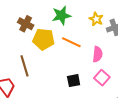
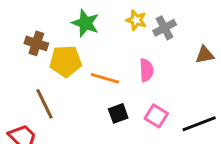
green star: (61, 15) -> (86, 23), turned -30
orange line: (71, 42) -> (105, 78), moved
pink square: (102, 78) -> (156, 116), moved

